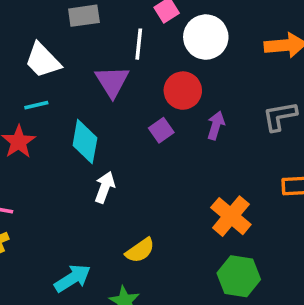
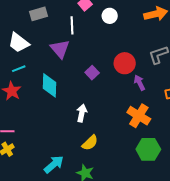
white circle: (206, 37) -> (110, 16), size x0.6
red circle: (183, 91) -> (125, 63), moved
purple arrow: (216, 125) -> (139, 83), moved, turned -35
white arrow: (105, 187) -> (82, 113), moved

